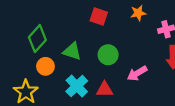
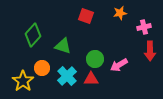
green circle: (108, 55) -> (95, 59), moved
orange circle: (45, 66) -> (42, 68), moved

